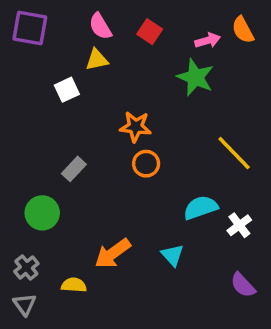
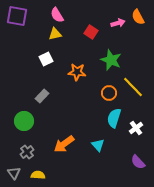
red square: (150, 32) -> (91, 32), moved
green star: (195, 77) -> (111, 60), moved
white square: (67, 90) -> (46, 59), moved
orange circle: (146, 164) -> (109, 93), moved
cyan semicircle: (201, 208) -> (114, 118), turned -54
gray cross: (26, 267) -> (27, 152), moved
yellow semicircle: (74, 285) -> (38, 175), moved

